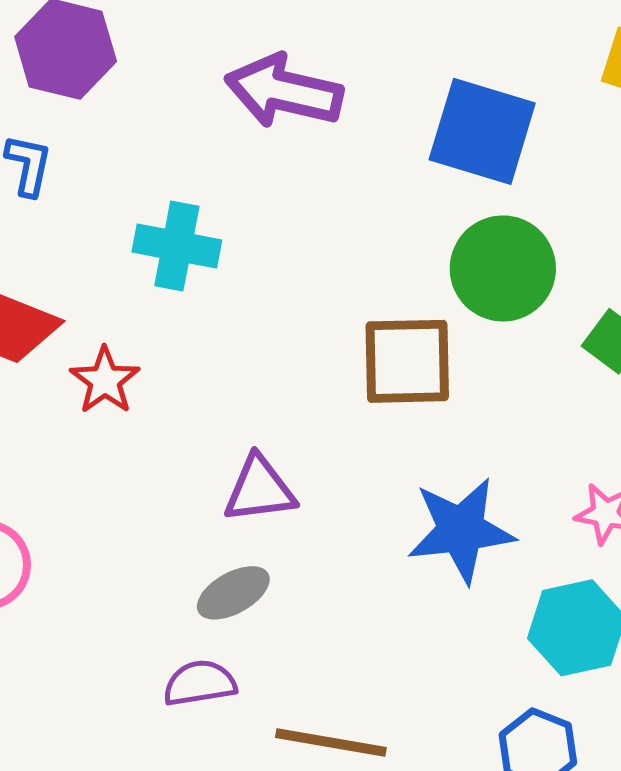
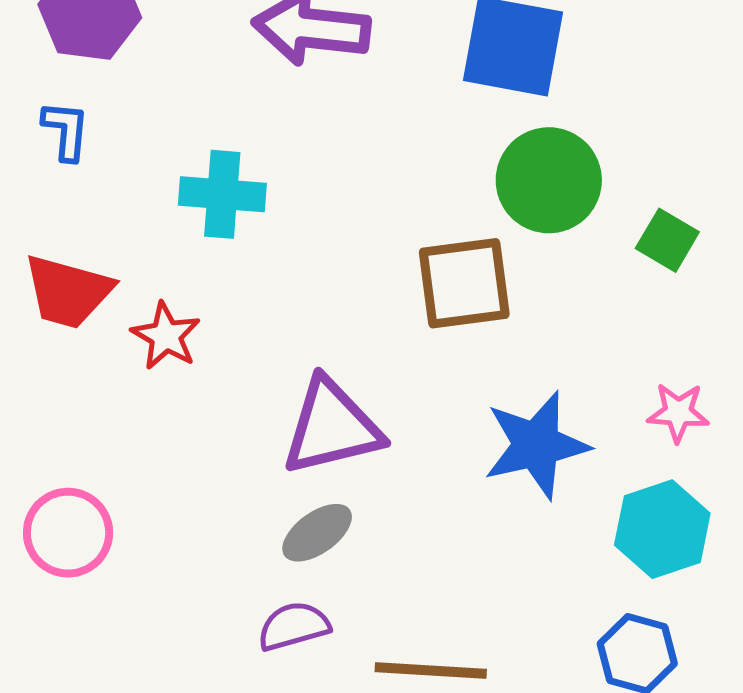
purple triangle: (260, 489) -> (332, 427), size x1.4

